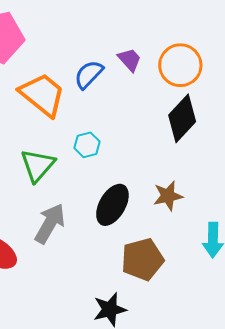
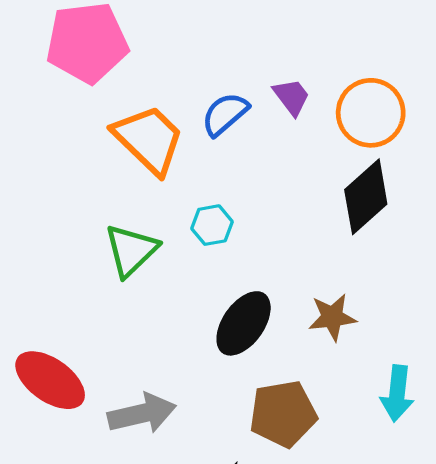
gray arrow: (50, 223) -> (142, 414), moved, turned 42

